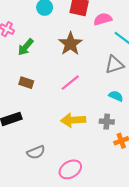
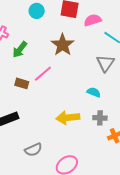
gray triangle: (114, 65) -> (105, 63), turned -36
pink line: (70, 83) -> (43, 74), moved
cyan semicircle: (116, 96) -> (94, 92), moved

